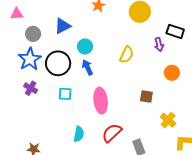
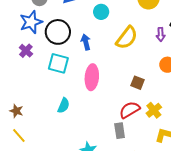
cyan circle: (85, 46) -> (101, 12), moved
yellow semicircle: (127, 55) -> (127, 38), size x1.4
cyan square: (65, 94) -> (58, 63), size x1.5
red semicircle: (112, 133) -> (130, 110), moved

